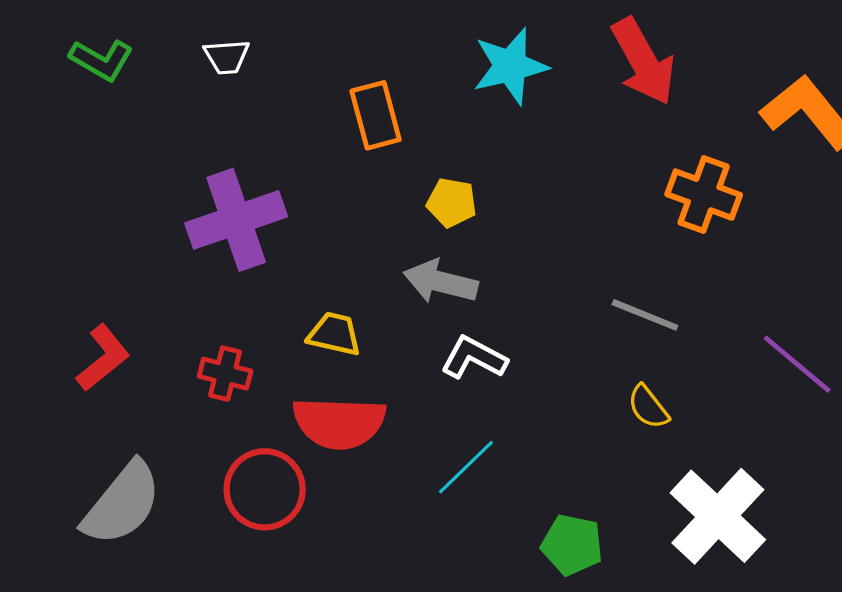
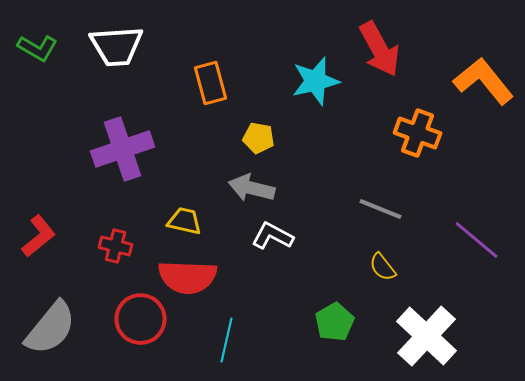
white trapezoid: (227, 57) -> (117, 46), size x1.8
cyan star: (510, 66) -> (316, 81), moved
cyan line: (466, 467) -> (227, 340), moved, turned -33
green pentagon: (572, 545) -> (335, 322), moved, turned 30

